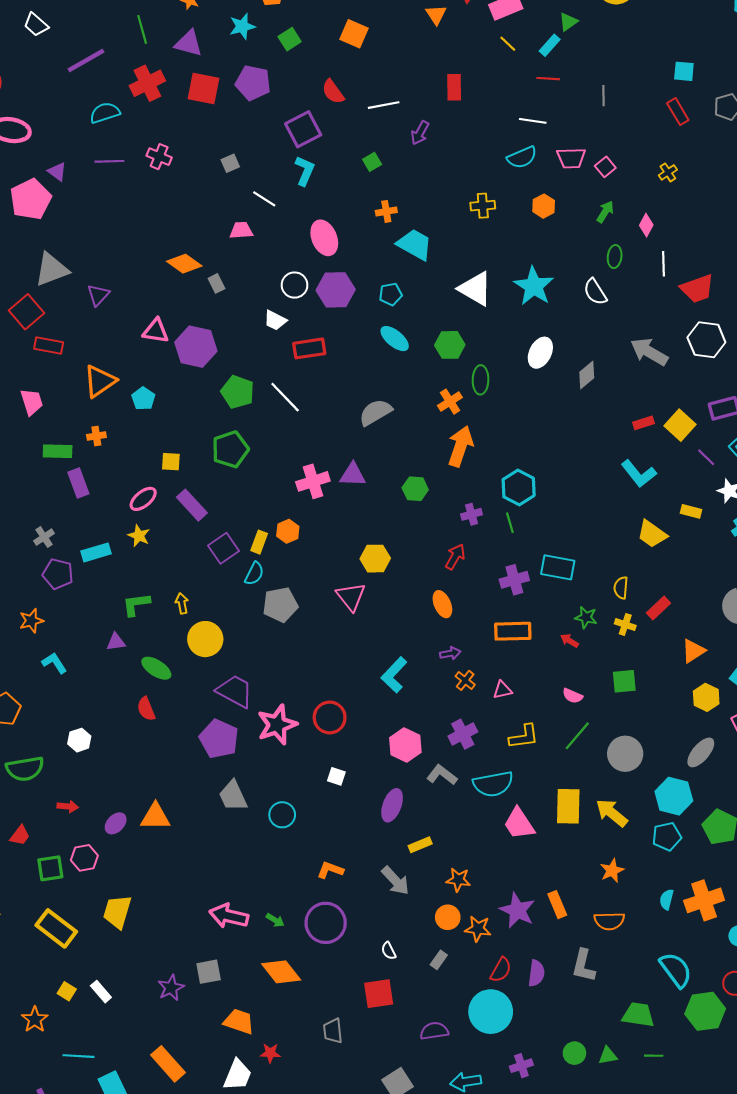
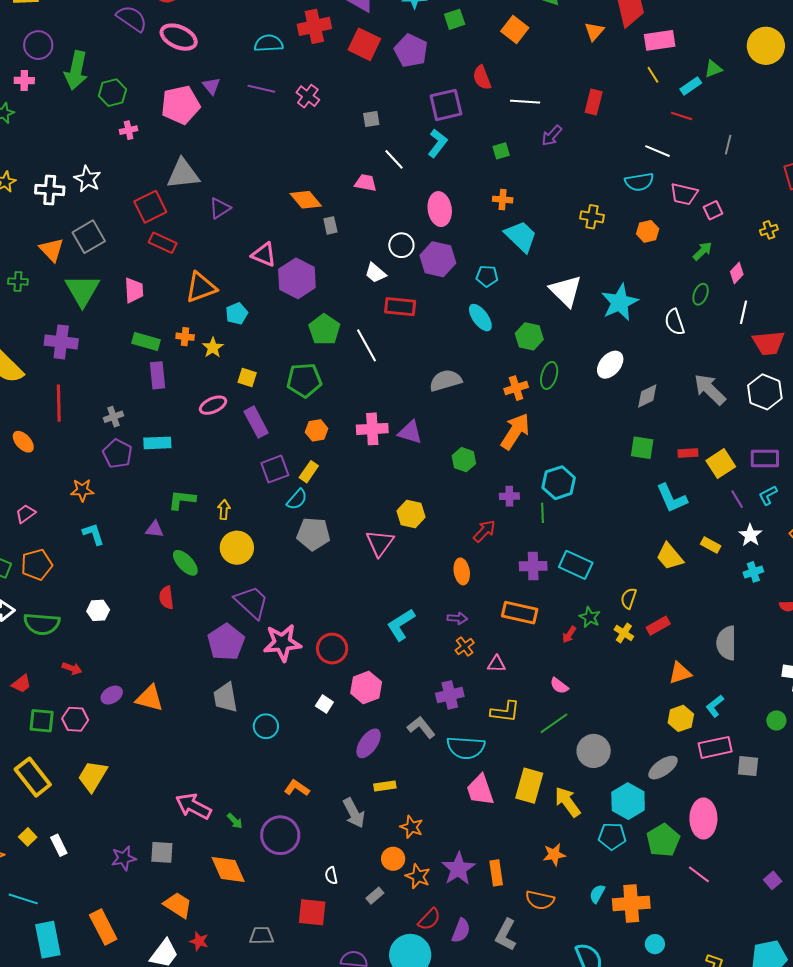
orange hexagon: (288, 531) -> (317, 430), moved
yellow star: (139, 536) -> (213, 348), moved
red arrow: (569, 641) -> (569, 635), turned -102
green square: (624, 681) -> (642, 448), moved
pink hexagon: (405, 745) -> (366, 687), moved
gray trapezoid: (333, 1031) -> (261, 936), turned 80

